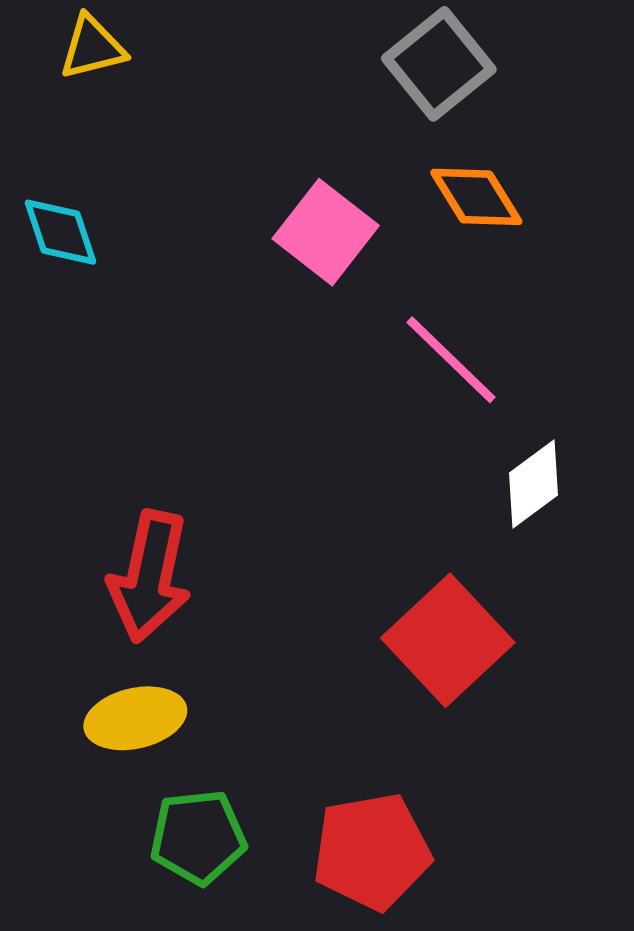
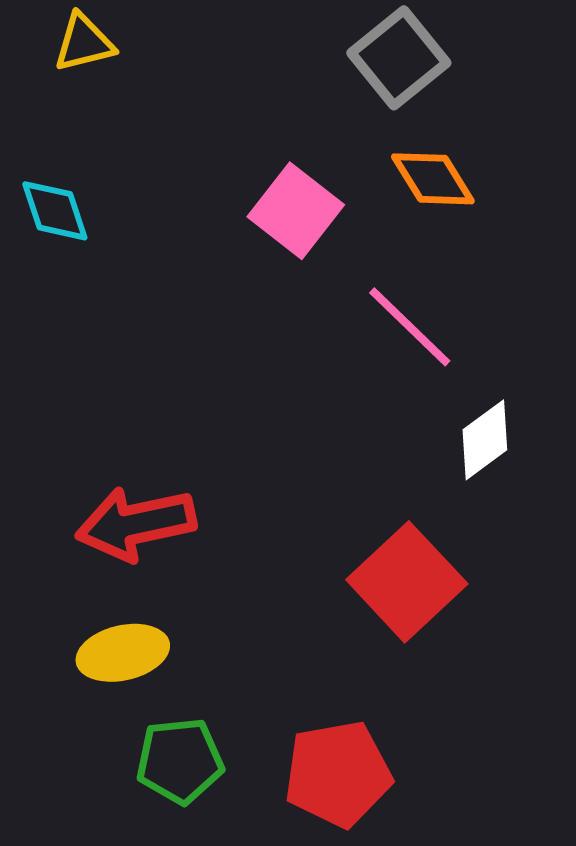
red arrow: (150, 576) -> (136, 524), turned 66

